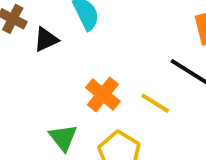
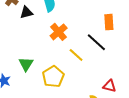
orange cross: (103, 94) -> (59, 32), moved

